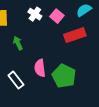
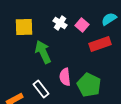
green arrow: (18, 43) -> (43, 52), size x1.6

